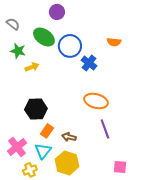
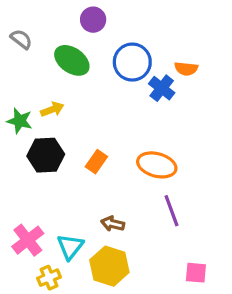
blue circle: (70, 46) -> (132, 62), moved
green star: (18, 51) -> (20, 121), moved
blue cross: (89, 63) -> (162, 88), moved
black hexagon: (36, 109) -> (46, 155), moved
orange rectangle: (47, 131) -> (96, 162), moved

